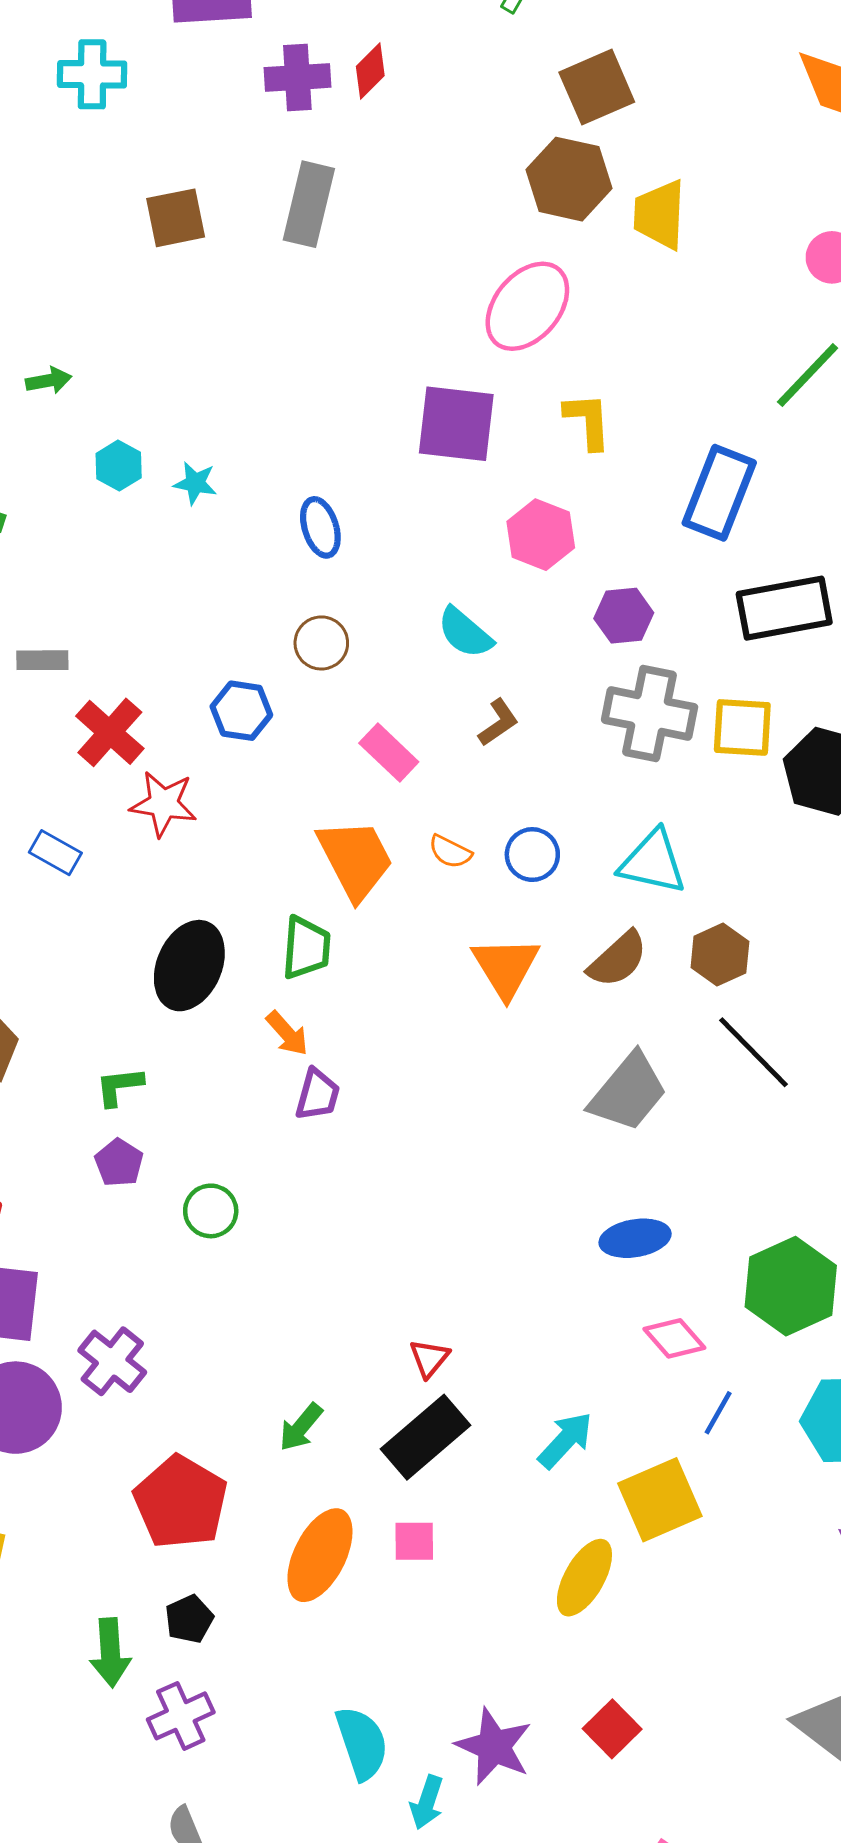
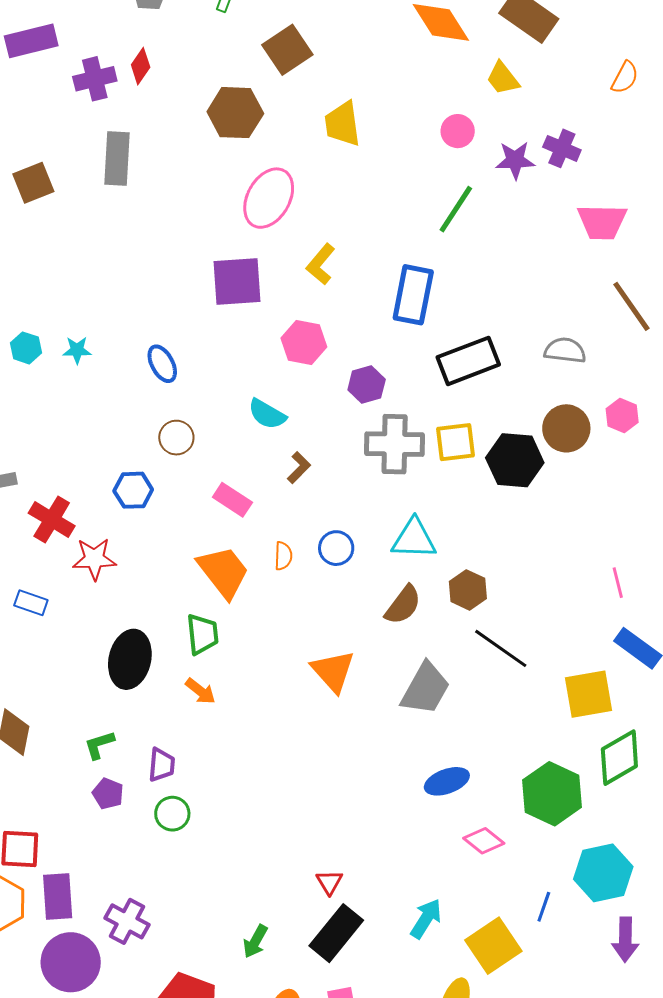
brown hexagon: (569, 179) -> (235, 113), moved
yellow L-shape: (588, 421) -> (321, 264), turned -126
orange semicircle: (450, 852) -> (283, 556), turned -104
orange triangle: (506, 967) -> (333, 671), moved
purple trapezoid: (317, 1095) -> (162, 765), moved
blue line: (718, 1413) -> (544, 907), moved

